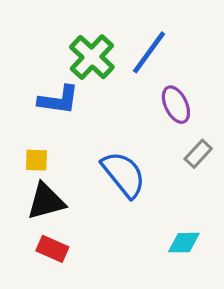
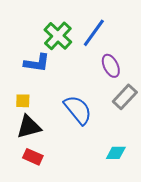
gray rectangle: (198, 154) -> (125, 97), size x1.4

